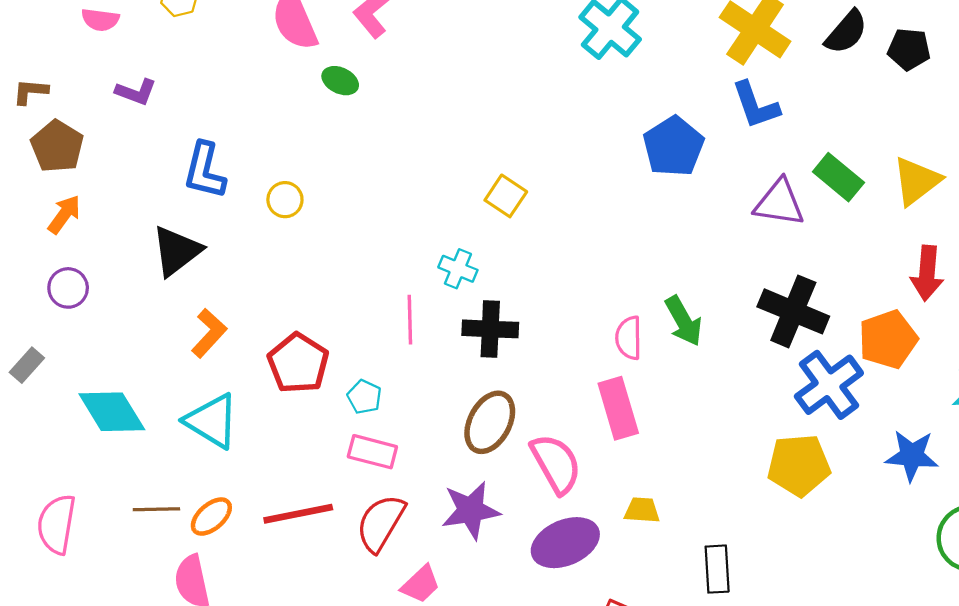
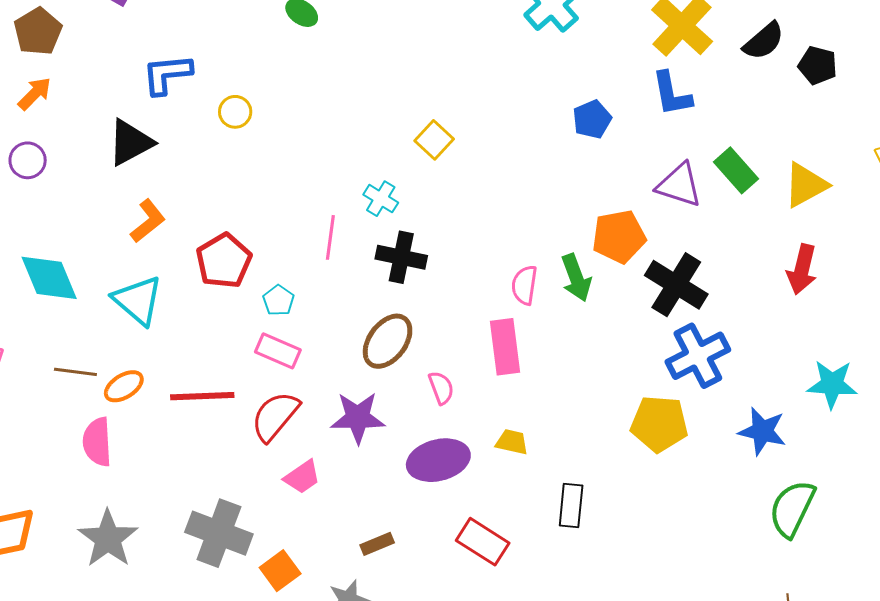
blue pentagon: (673, 146) -> (592, 119), size x0.7
blue L-shape: (205, 171) -> (167, 74), turned 62
orange pentagon: (888, 339) -> (619, 237), moved
pink semicircle: (556, 464) -> (441, 388), size x0.6

